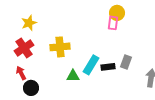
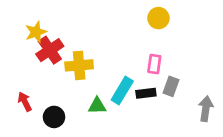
pink rectangle: (113, 23) -> (154, 64), moved
red cross: (24, 48) -> (50, 50), moved
black circle: (31, 88) -> (54, 117), moved

